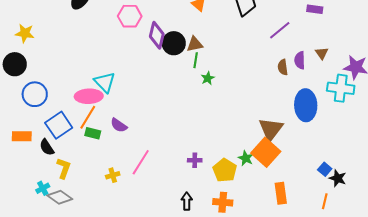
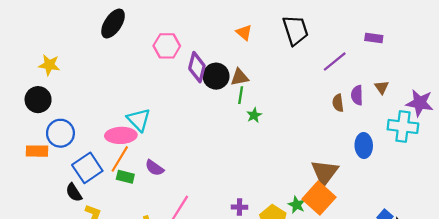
blue ellipse: (306, 105) -> (364, 145), size x0.7
orange rectangle: (22, 136) -> (37, 151), moved

